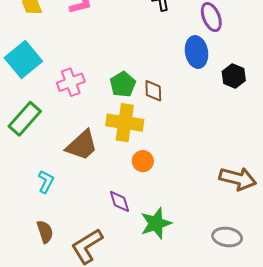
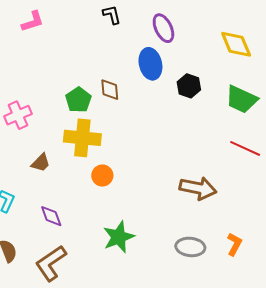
pink cross: (71, 82) -> (18, 115), moved
brown diamond: (153, 91) -> (110, 90), moved
brown trapezoid: (82, 145) -> (41, 163), size x0.6
purple diamond: (120, 201) -> (51, 216), moved

